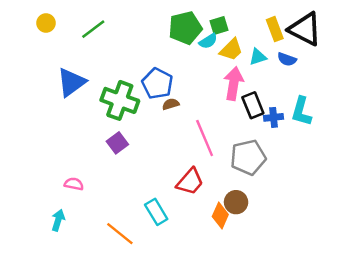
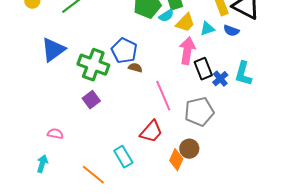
brown semicircle: (171, 104) -> (135, 68), turned 32
blue cross: (274, 117) -> (220, 79), turned -35

